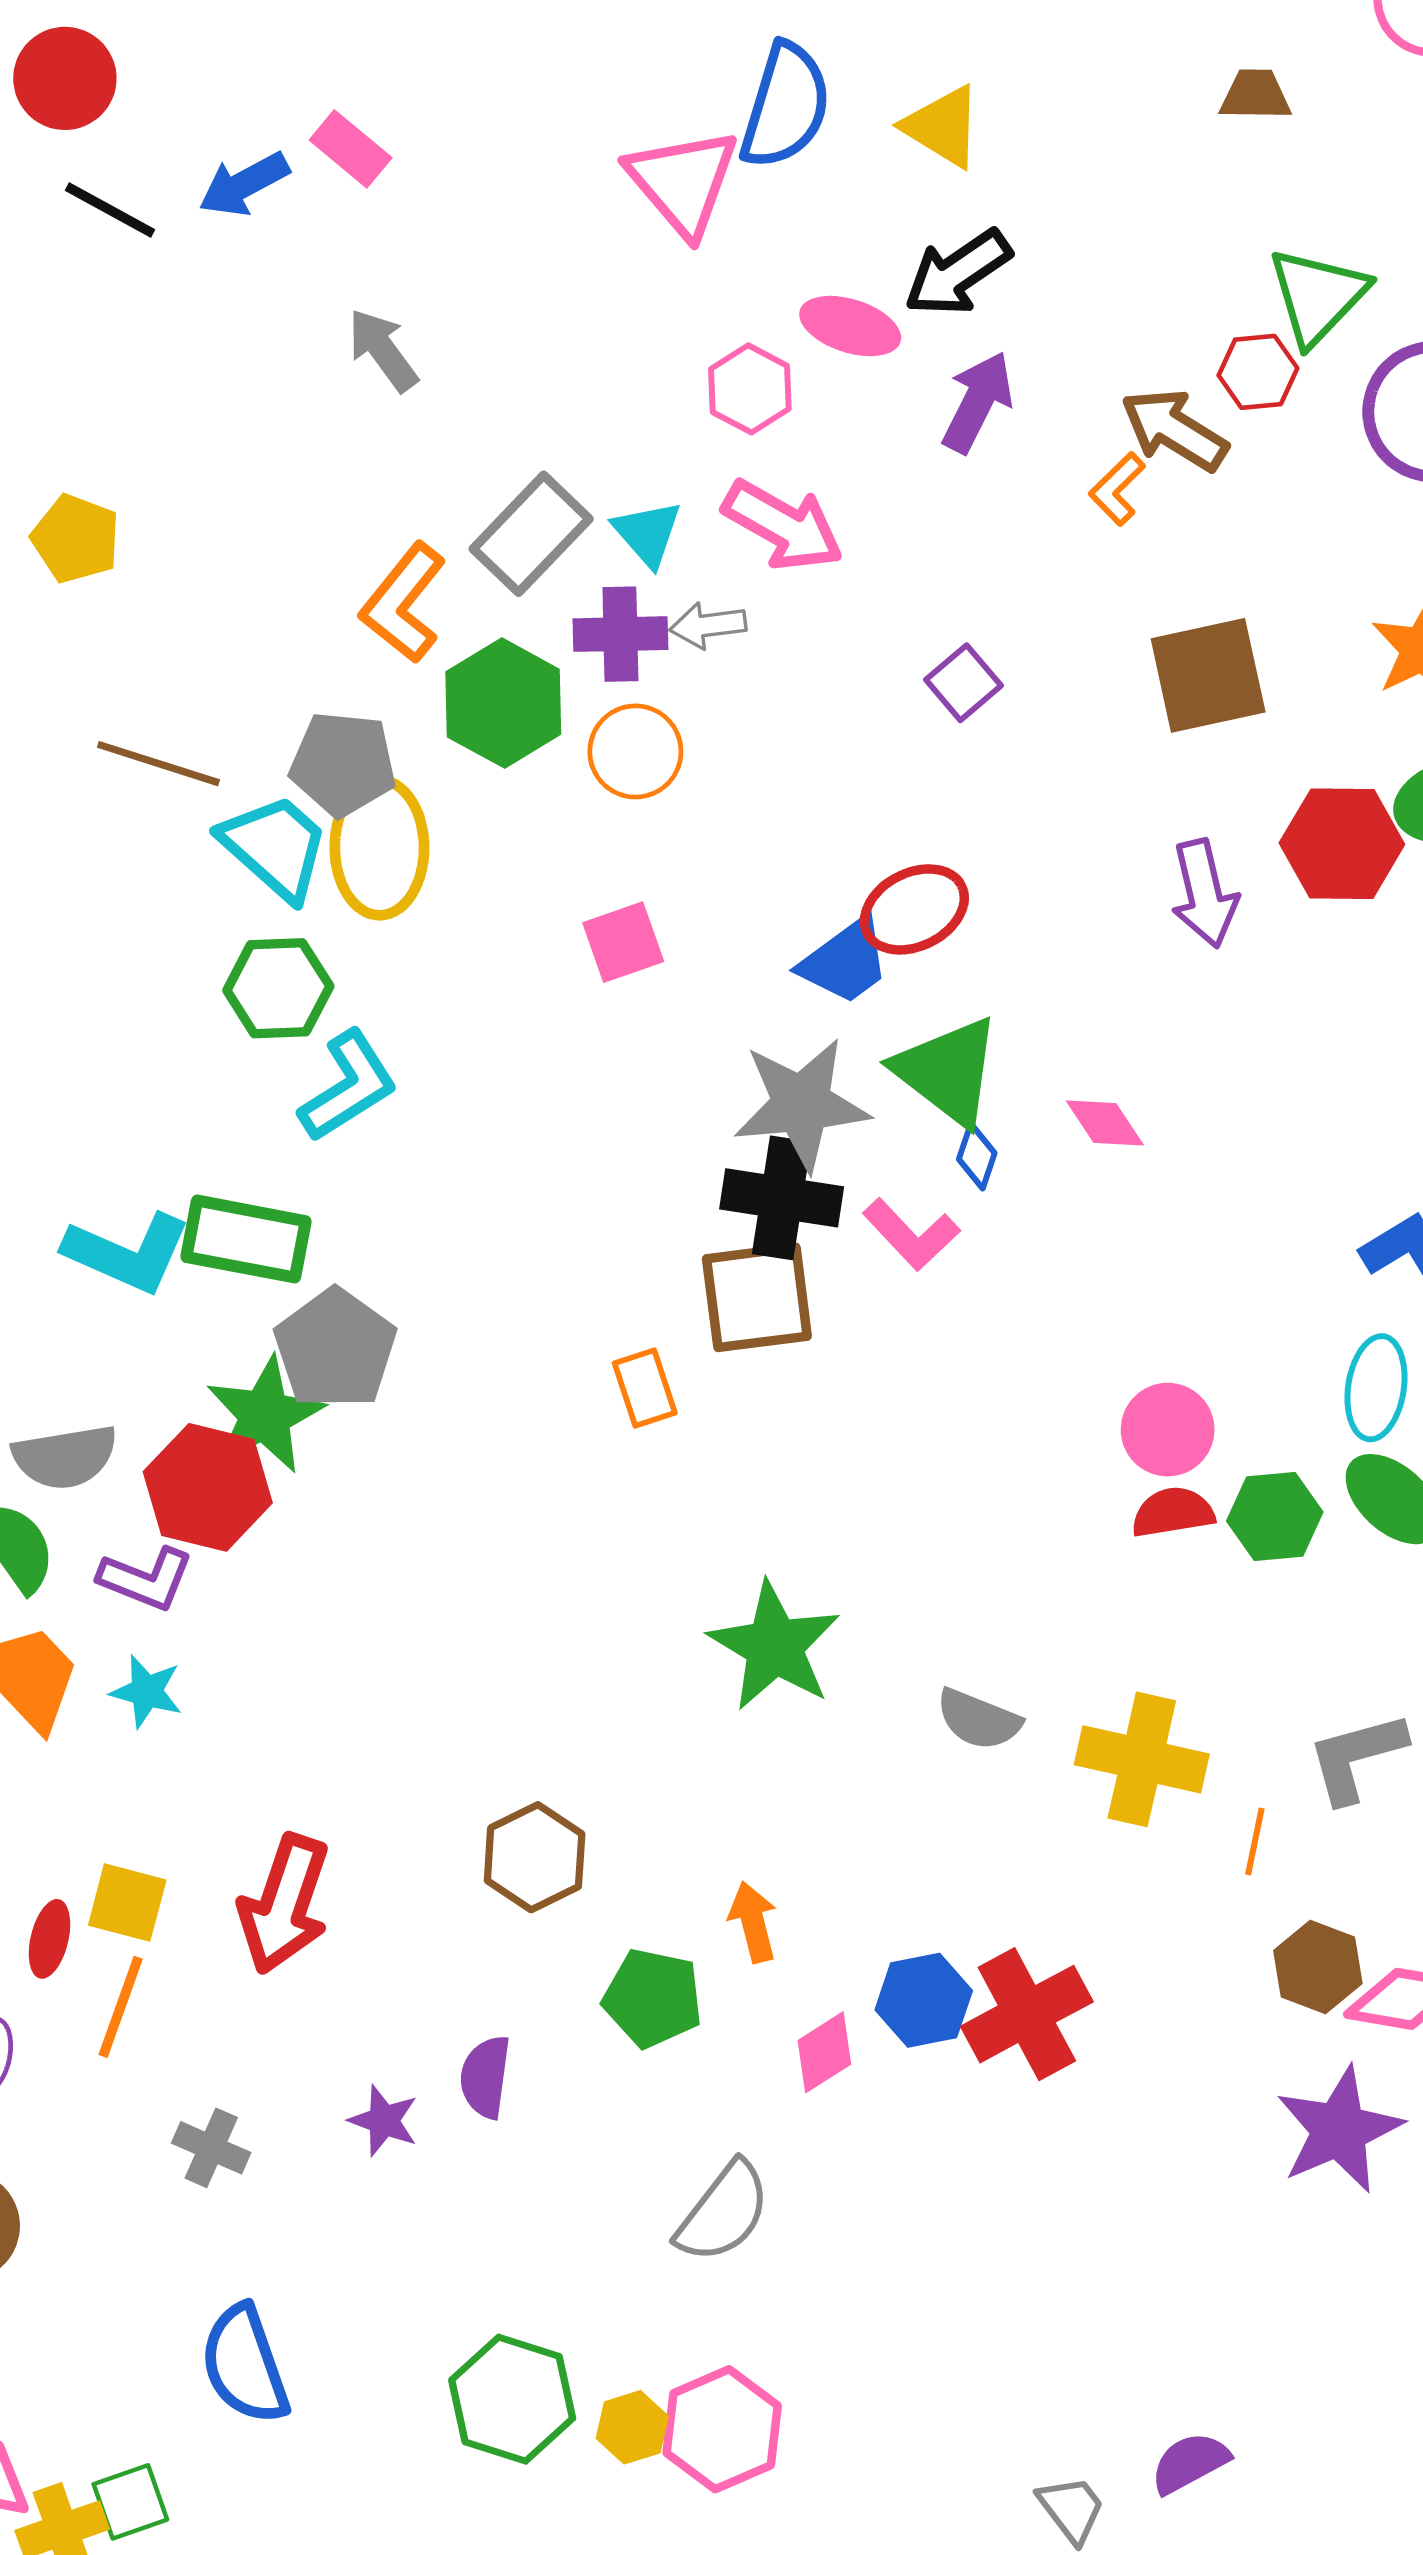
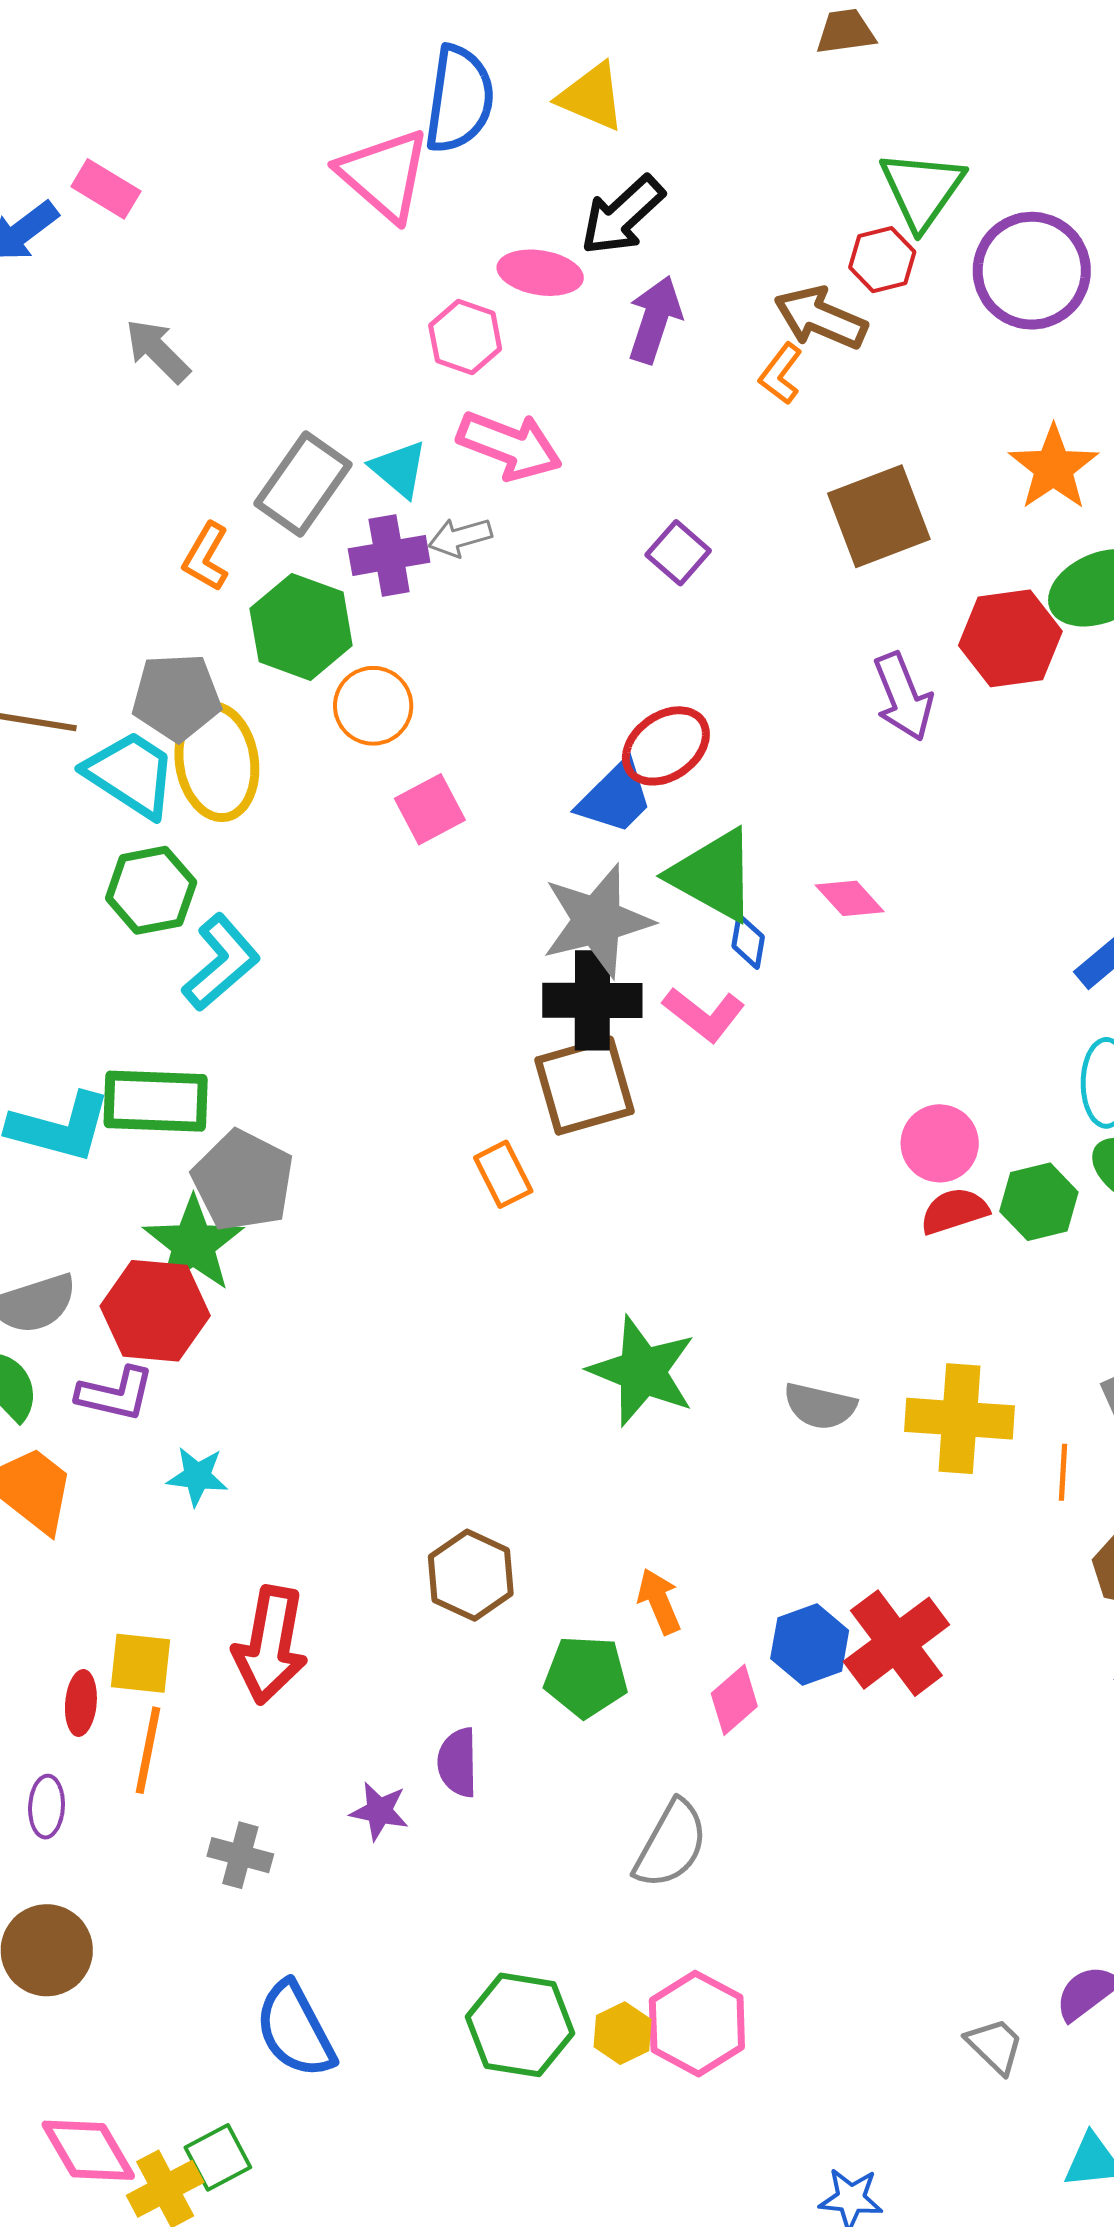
orange L-shape: (403, 603) -> (206, 557), size x0.7
orange circle: (635, 751) -> (373, 706), moved
cyan star: (146, 1691) -> (197, 1476), moved

